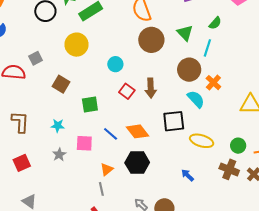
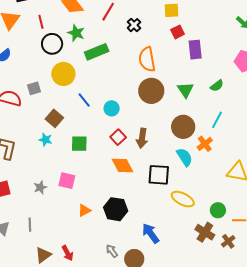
yellow circle: (77, 45) -> (63, 74), moved
cyan line: (207, 48) -> (217, 120), moved
cyan star: (58, 126) -> (45, 140), moved
orange diamond: (137, 131) -> (122, 166), moved
blue line: (111, 134) -> (84, 100), moved
blue arrow: (188, 175) -> (151, 233), moved, size x1.5
gray line: (101, 189) -> (30, 225), moved

